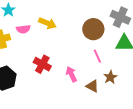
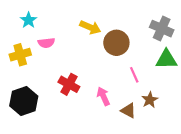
yellow arrow: (47, 23) -> (90, 27), moved
brown circle: (93, 29) -> (116, 43), moved

